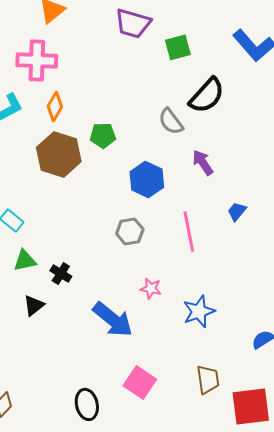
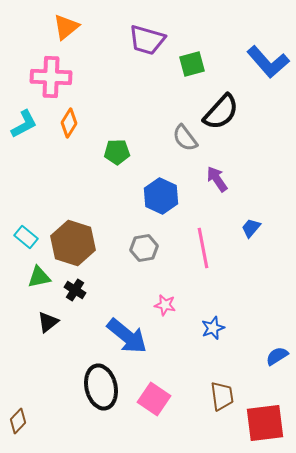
brown hexagon: (59, 154) -> (73, 243), moved
blue star: (199, 311) -> (213, 328), size x0.7
black ellipse: (87, 404) -> (101, 387), moved, size x1.4

